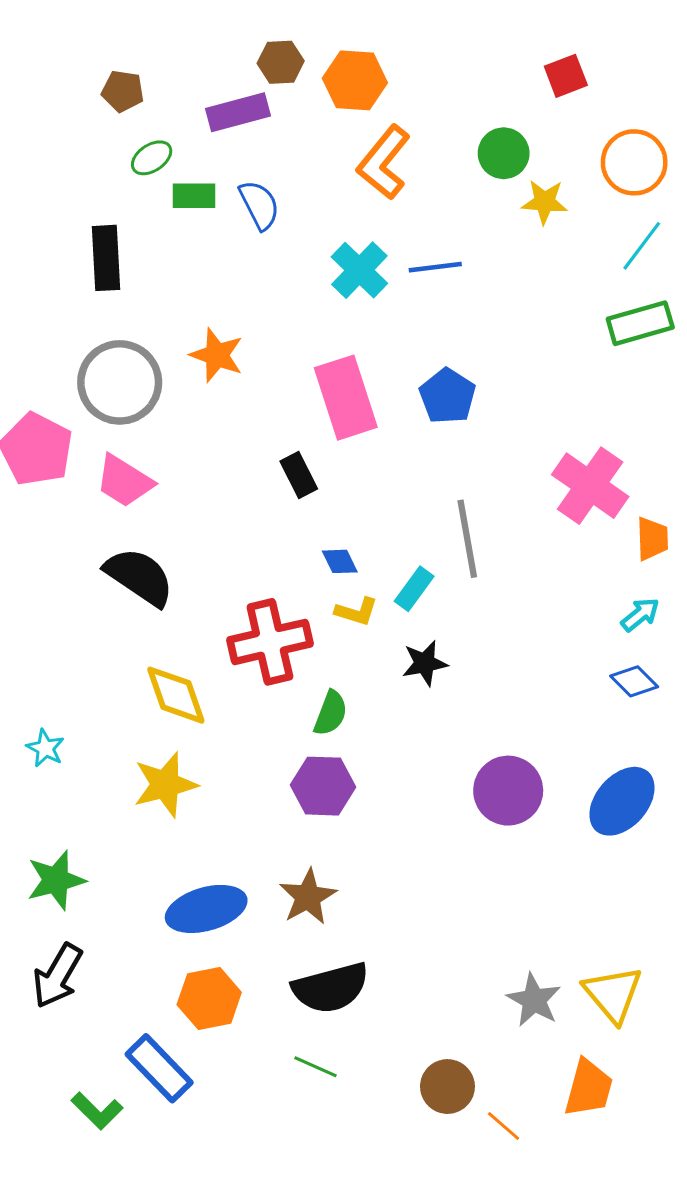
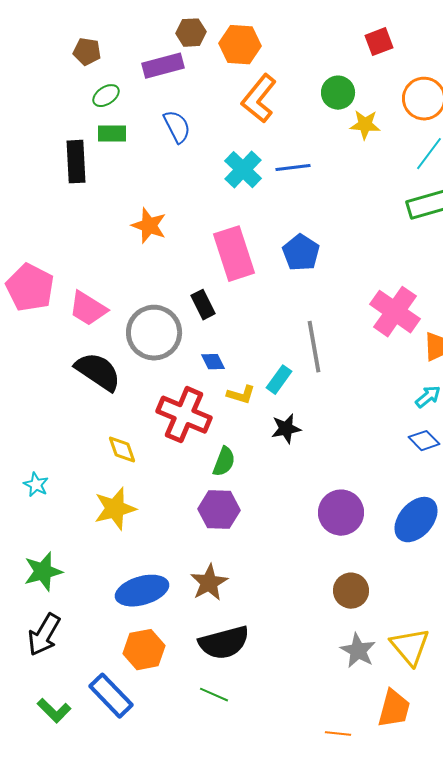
green rectangle: (194, 196) -> (112, 134), moved
gray circle: (120, 382) -> (154, 333), moved
blue diamond: (340, 561) -> (213, 362), moved
red cross: (270, 642) -> (184, 415), turned 36
yellow diamond: (176, 695) -> (122, 450), size x0.7
brown circle: (447, 1087) -> (351, 591), moved
green L-shape: (97, 1111) -> (54, 711), moved
orange line: (504, 1126) -> (338, 734), turned -35

